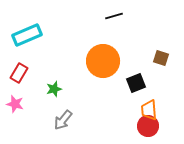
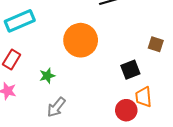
orange circle: (103, 61) -> (81, 40), moved
red circle: (148, 126) -> (126, 110), moved

